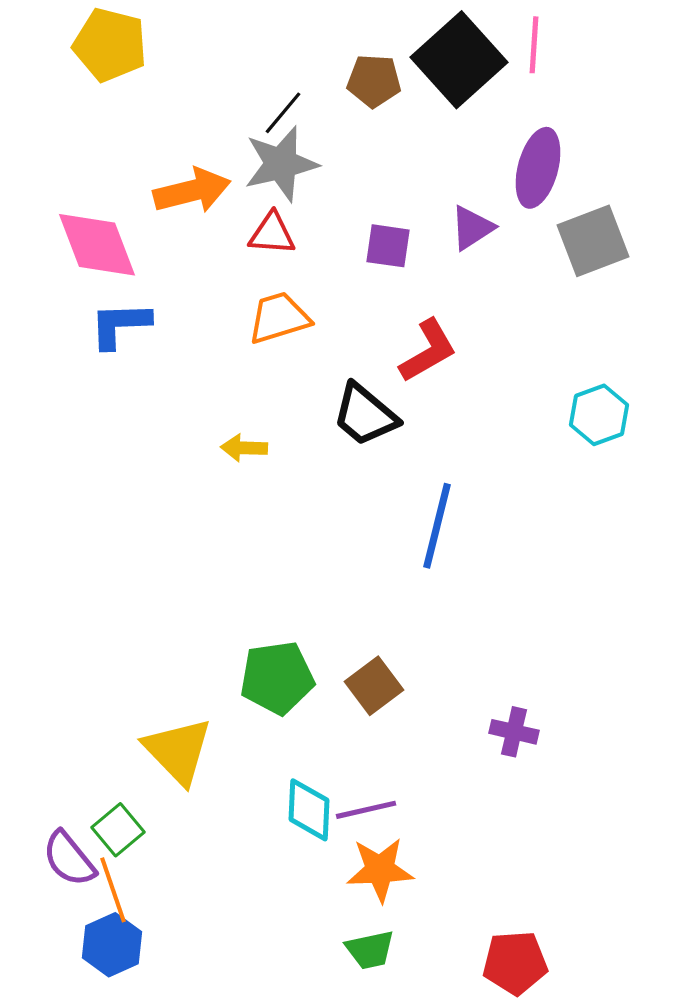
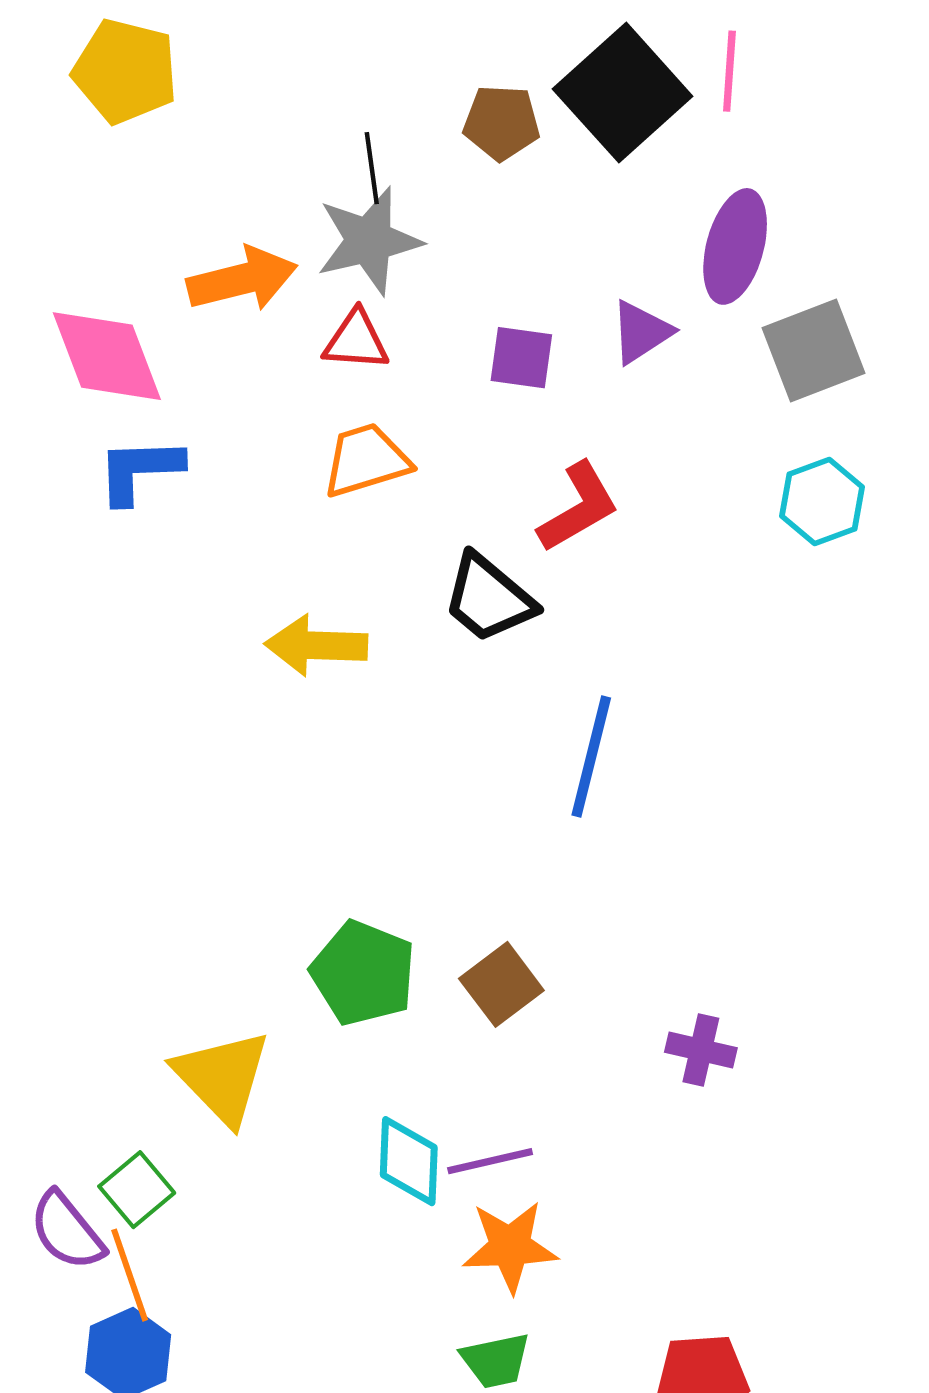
black line: (283, 113) -> (372, 168), turned -48
cyan hexagon: (599, 415) -> (822, 502), moved
yellow arrow: (244, 448) -> (316, 645), size x1.5
green pentagon: (277, 678) -> (363, 973), turned 30

